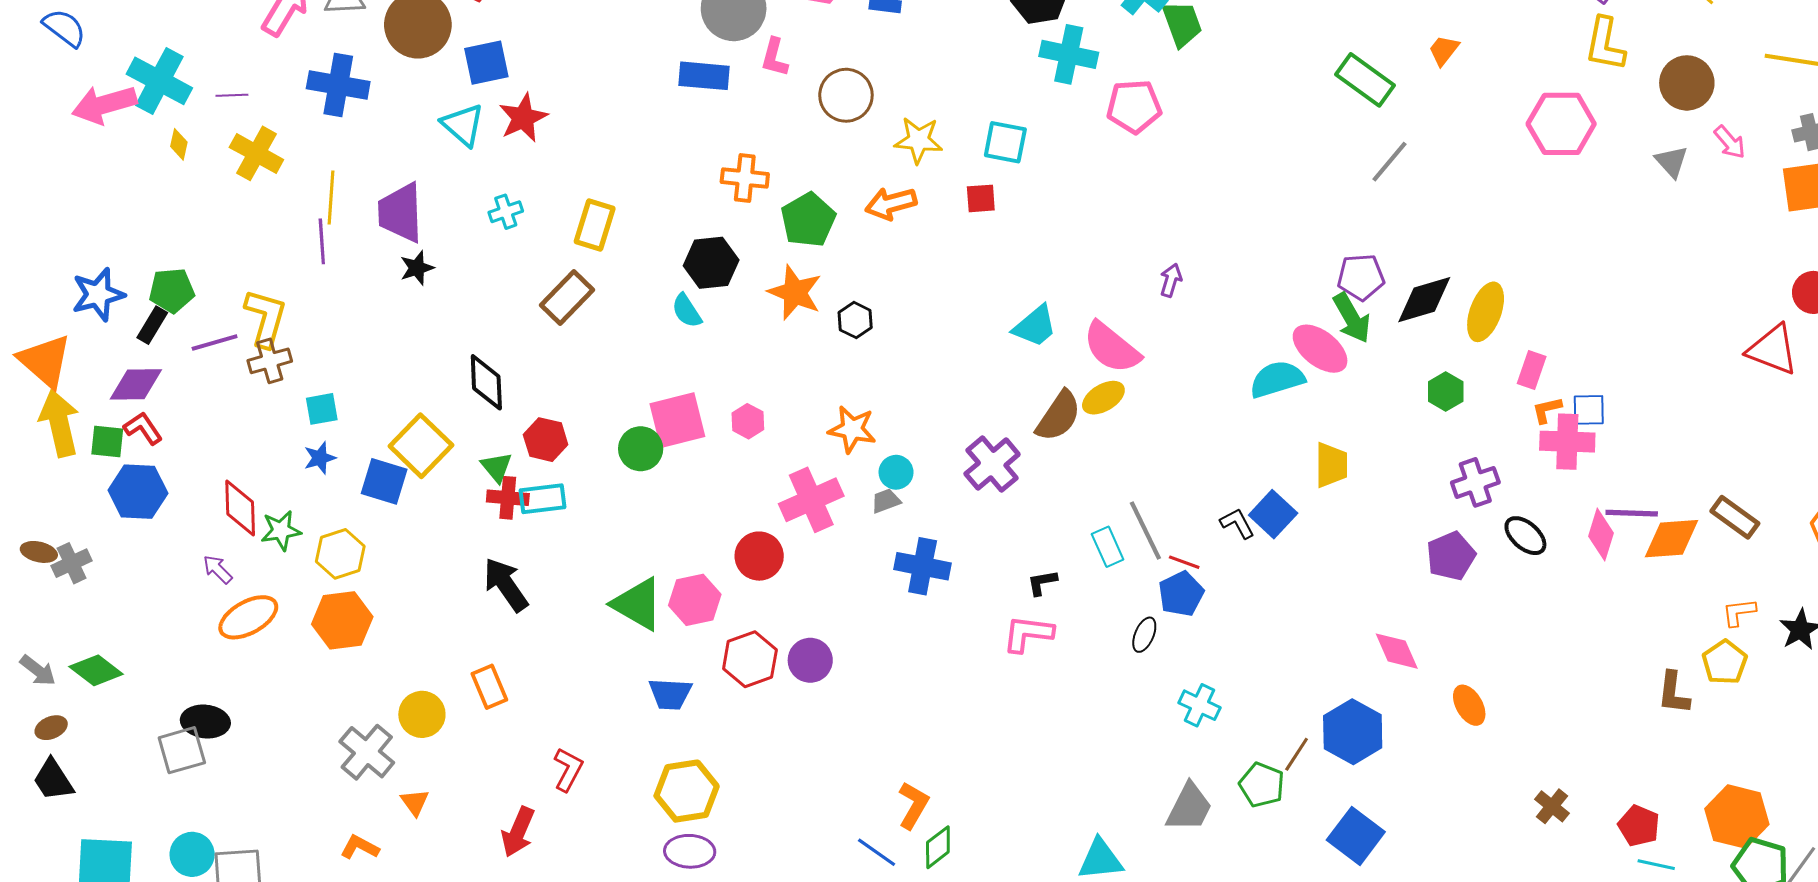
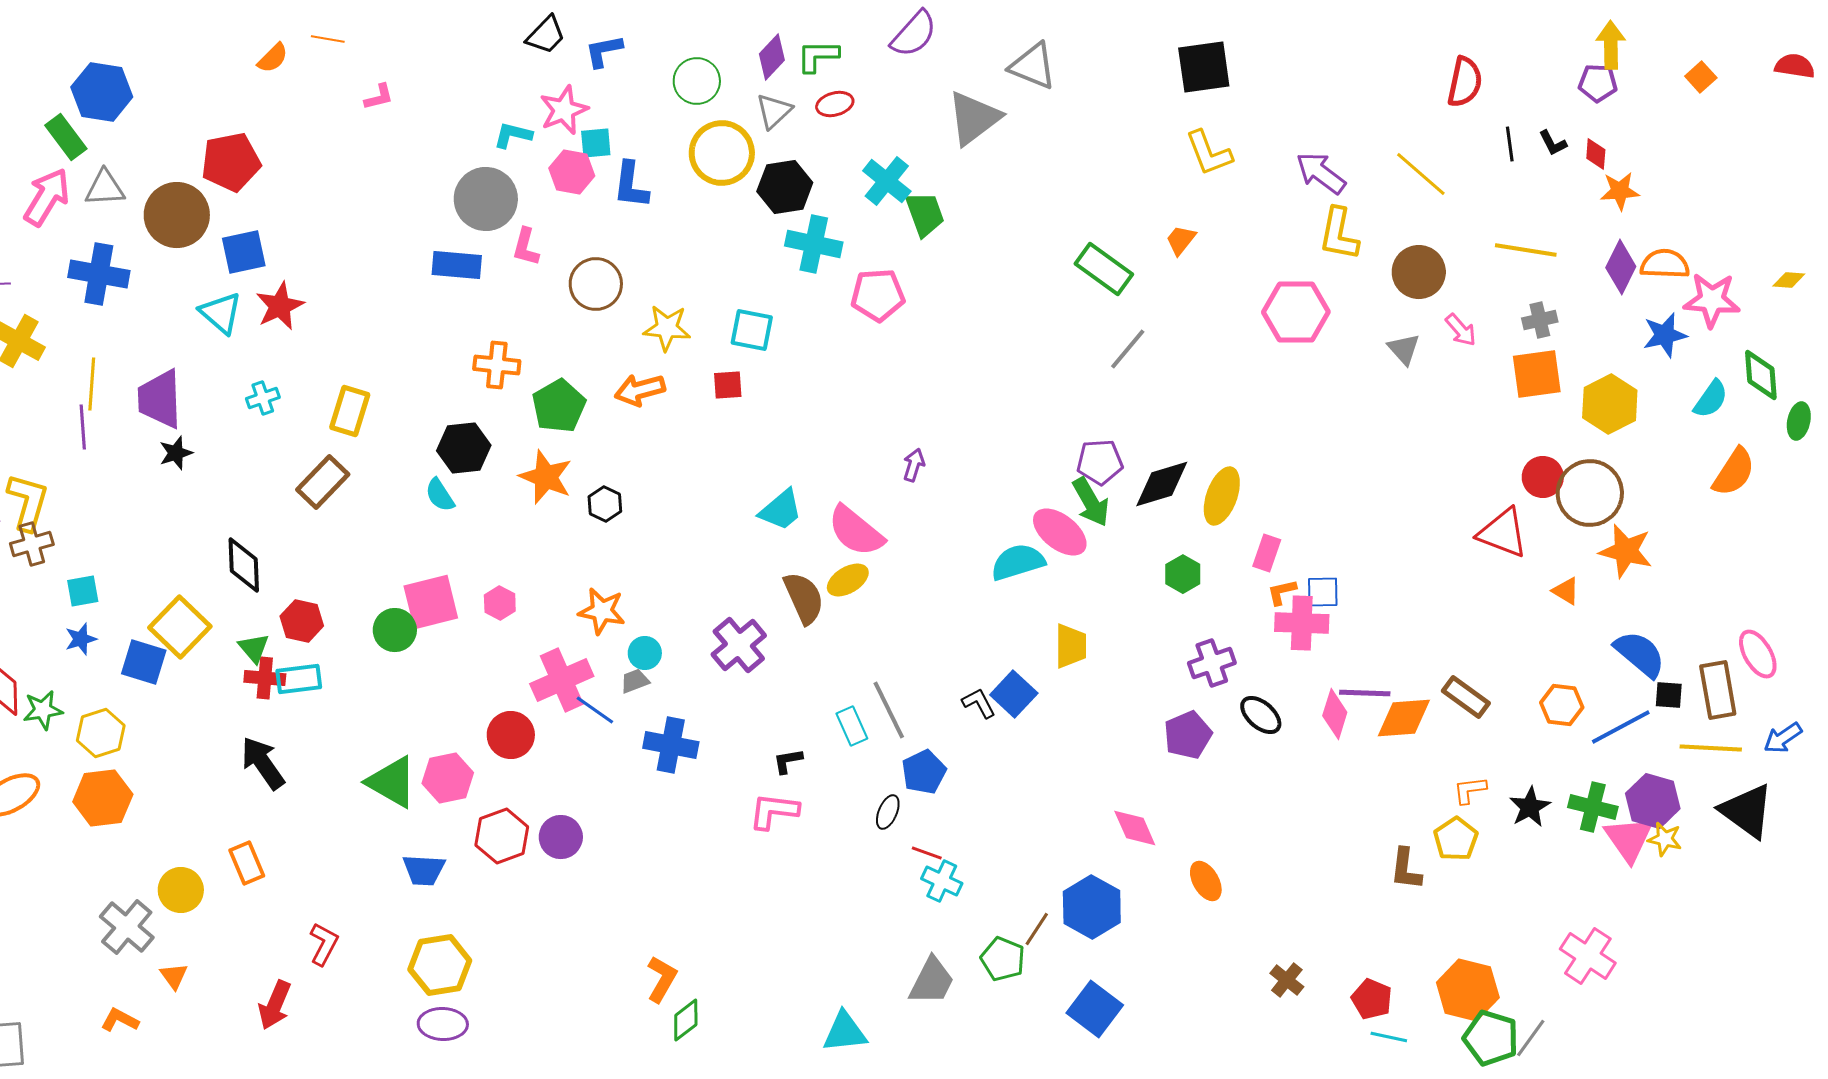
brown semicircle: (1058, 416) -> (804, 598), turned -58
red line: (1184, 562) -> (927, 853), moved
blue line: (877, 852) -> (595, 710), moved

